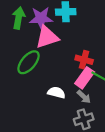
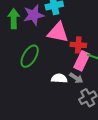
pink triangle: (47, 37) -> (58, 32), moved, turned 40
gray arrow: (84, 97) -> (76, 78), moved

